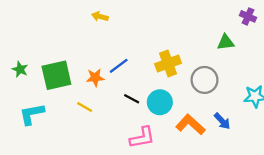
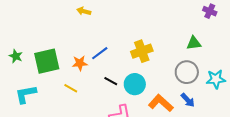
green triangle: (226, 42) -> (194, 43), moved
gray circle: (205, 80) -> (187, 72), moved

